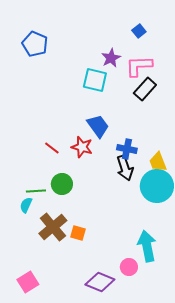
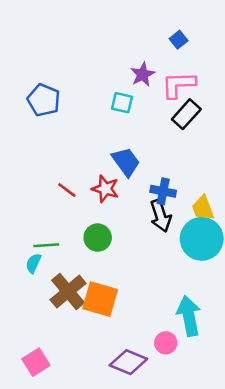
blue pentagon: (35, 44) -> (44, 100), moved
cyan square: (95, 80) -> (122, 103), size x0.7
green circle: (62, 184) -> (98, 238), moved
orange square: (78, 233) -> (100, 299), size x1.8

